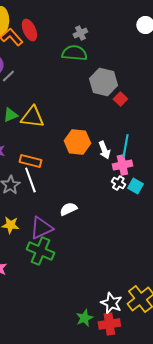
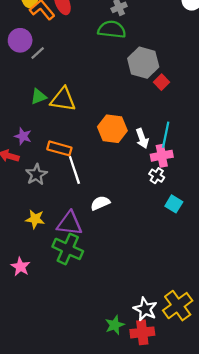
white line: (30, 180) -> (74, 170), moved
cyan square: (135, 186) -> (174, 204), moved
purple triangle: (41, 228) -> (70, 223), turned 30

